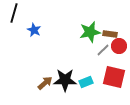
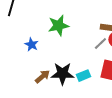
blue star: (34, 30) -> (31, 45), moved
green star: (90, 32) -> (58, 26), moved

